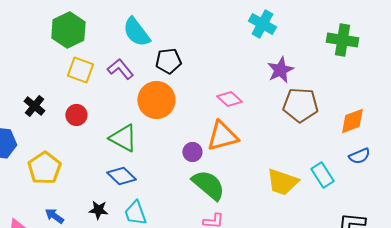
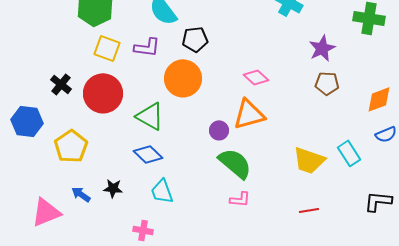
purple L-shape: (120, 69) -> (147, 47), turned 136
purple star: (280, 70) -> (322, 48), moved
brown pentagon: (300, 105) -> (327, 83), size x0.7
red circle: (76, 115) -> (103, 93), size x1.8
black star: (98, 210) -> (113, 188), moved

